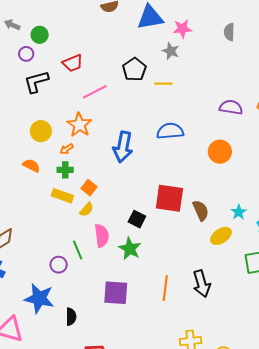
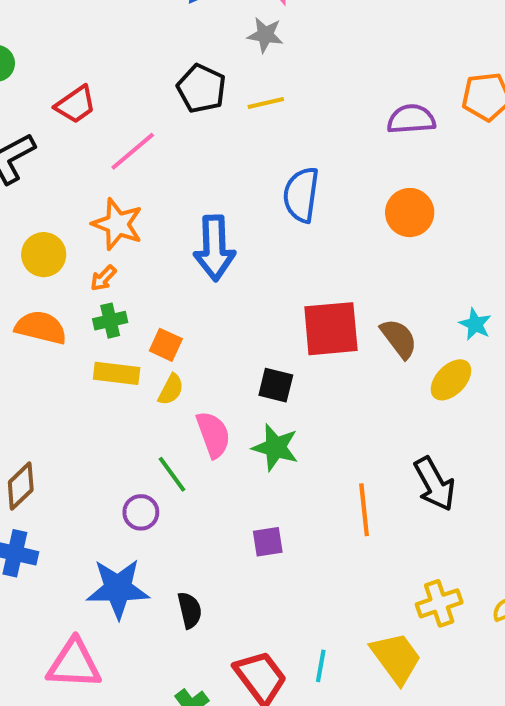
blue semicircle: (170, 131) -> (301, 195), turned -64
orange semicircle: (31, 166) -> (41, 328), size x1.4
purple square: (116, 293) -> (268, 542), size x0.6

